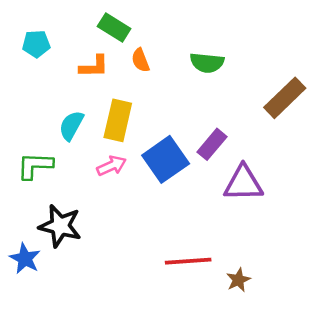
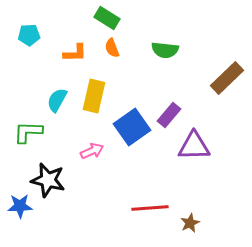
green rectangle: (114, 28) -> (107, 18), moved
pink arrow: (112, 166) -> (92, 151), moved
blue star: (25, 259) -> (20, 206), turned -30

